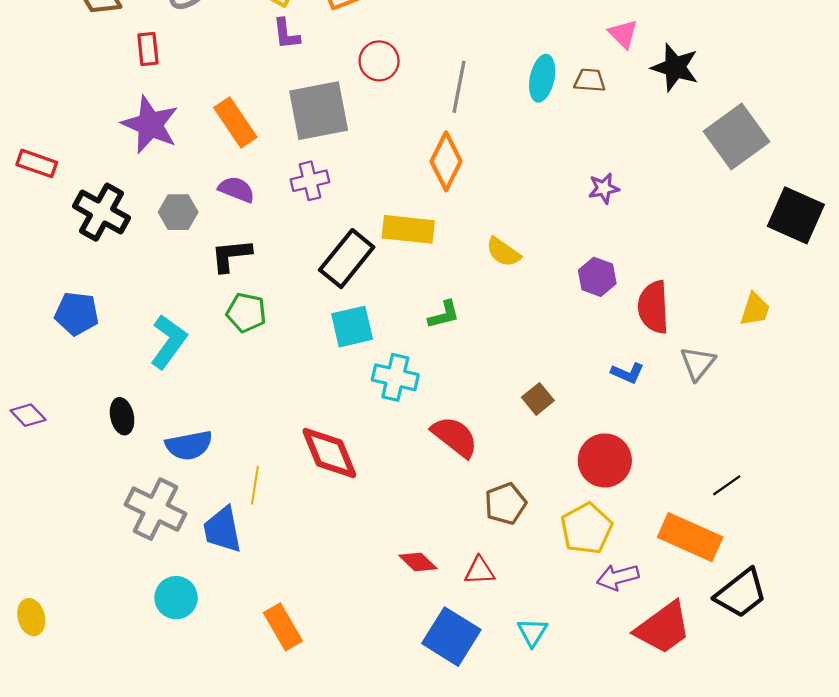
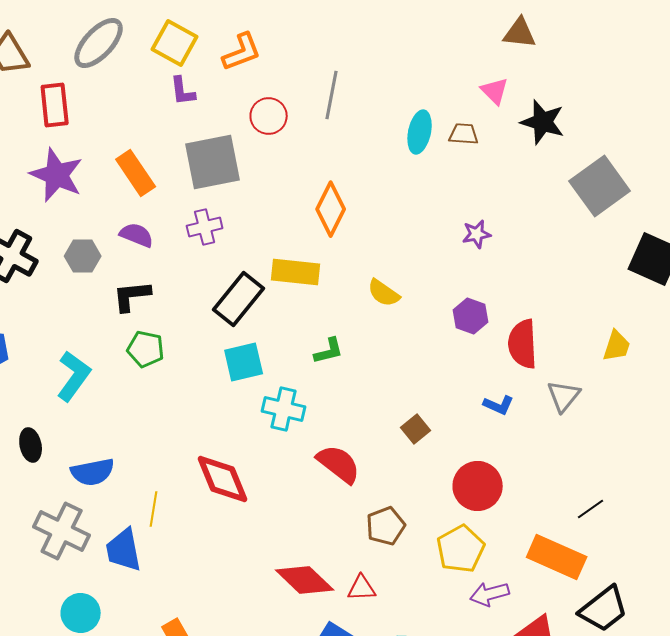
red rectangle: (148, 49) -> (55, 105), size x1.4
gray line: (459, 87) -> (332, 95), moved
red diamond: (418, 562) -> (305, 580), size x1.6

